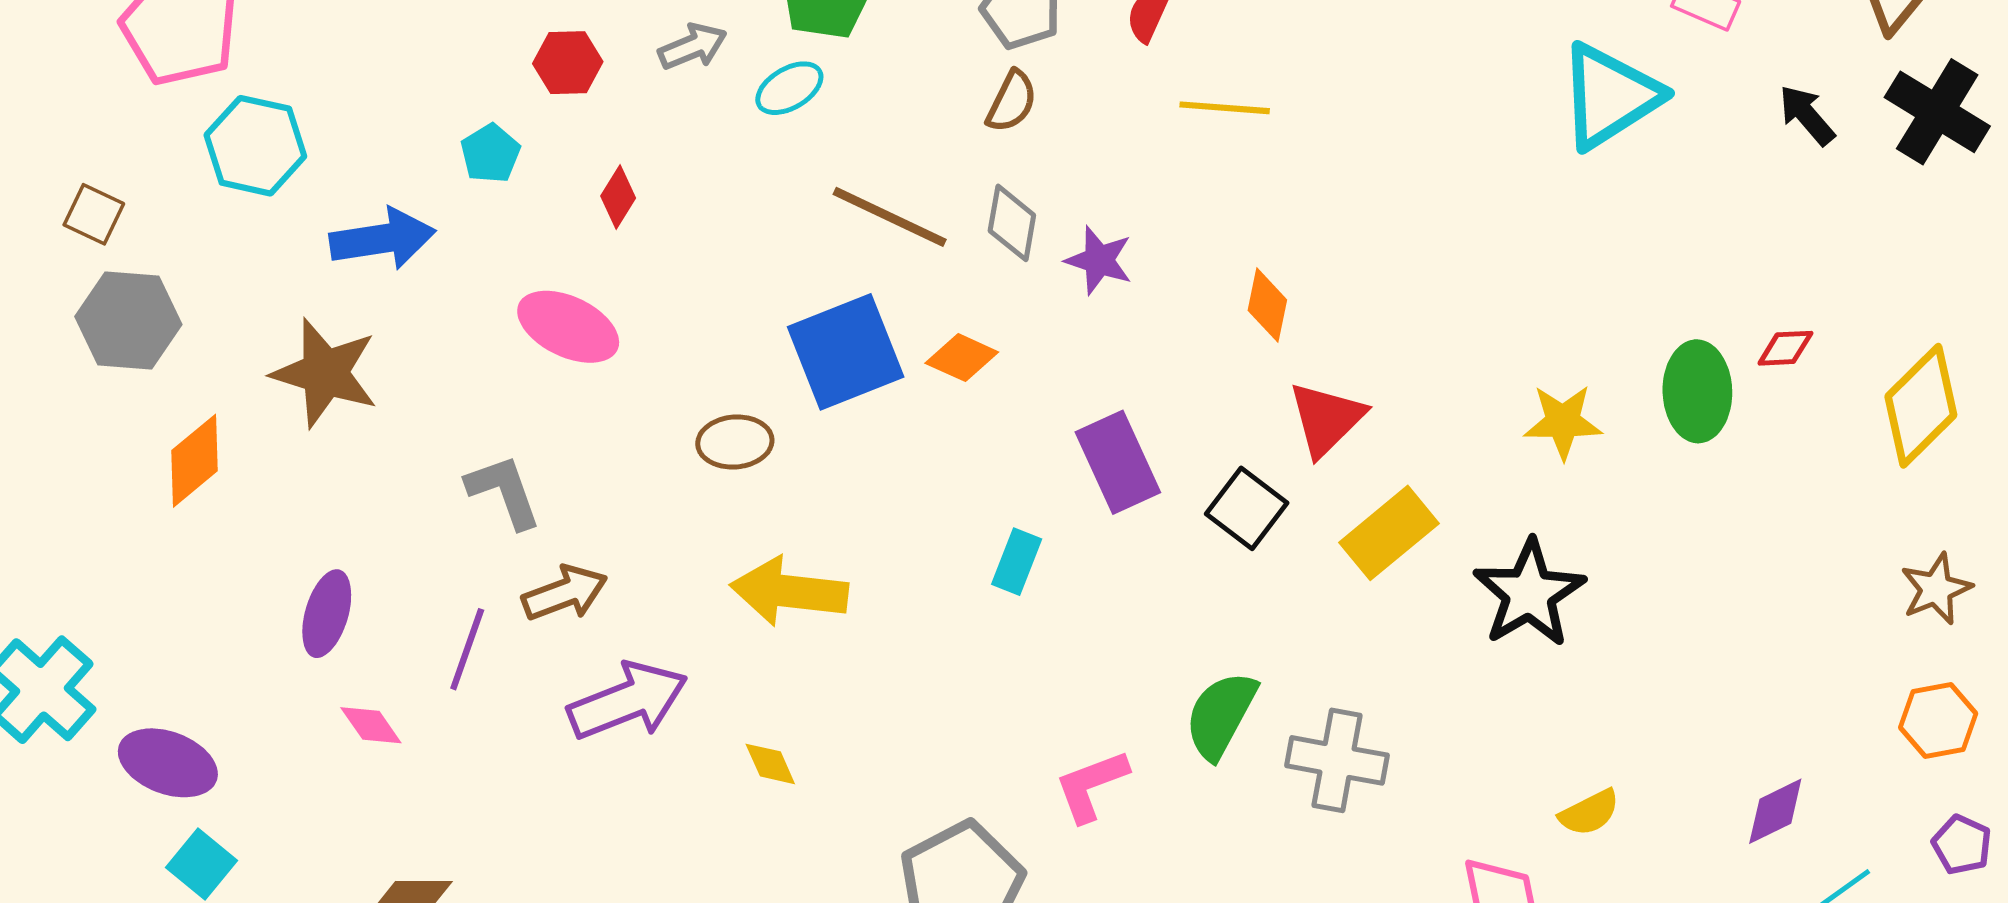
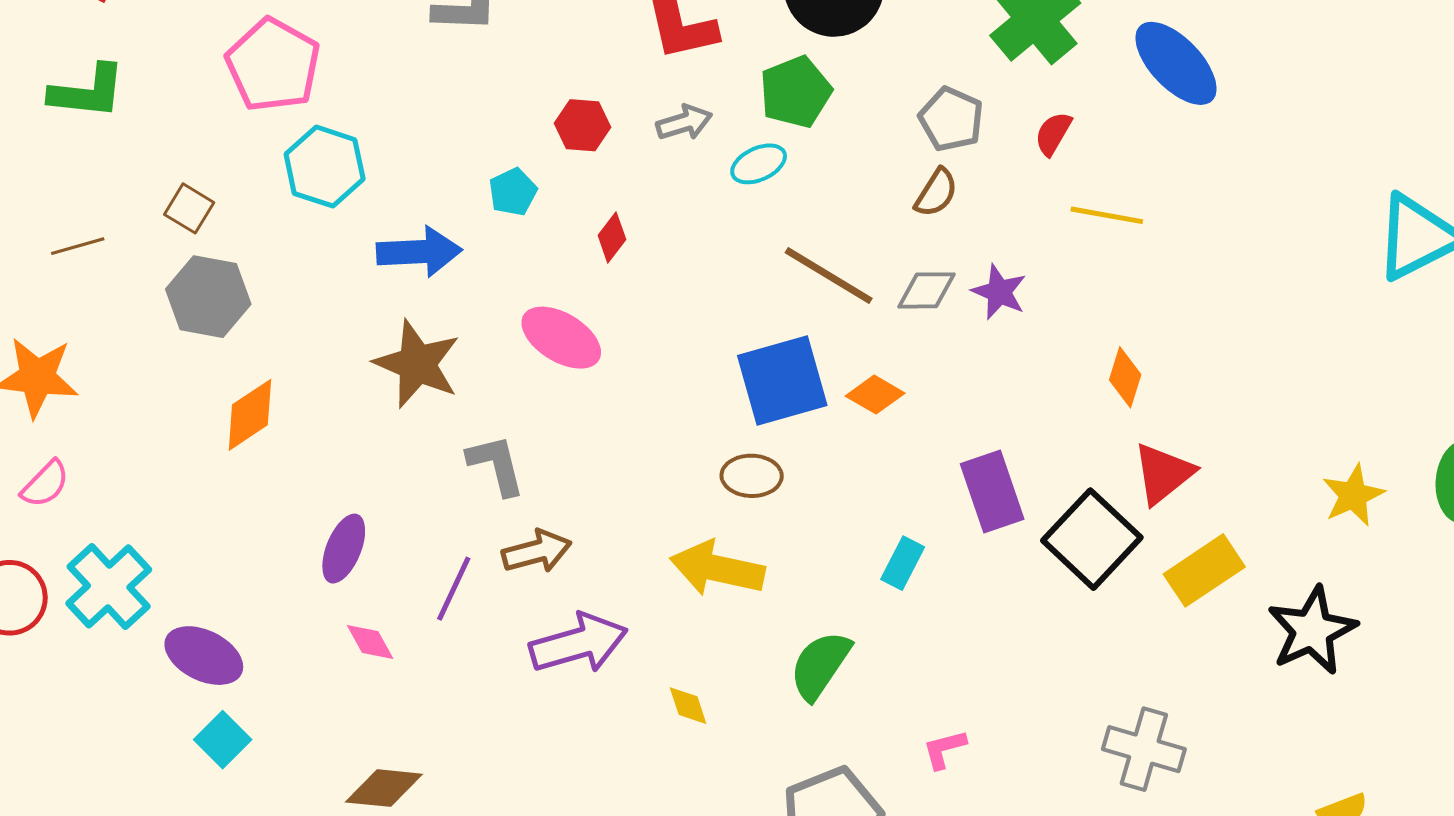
gray diamond: (1012, 223) -> (926, 290), turned 74
purple star: (1099, 260) -> (999, 292), moved
brown star: (325, 373) -> (417, 364), moved
yellow star: (1563, 422) -> (1353, 495), turned -30
brown ellipse: (735, 442) -> (752, 476), moved
black square: (1247, 508) -> (1092, 539), size x1.5
green semicircle: (1221, 715) -> (820, 665), moved
pink L-shape: (1091, 785) -> (944, 749), size x0.7

